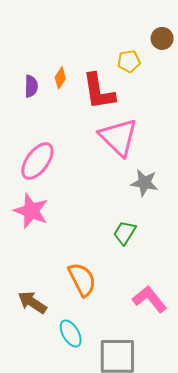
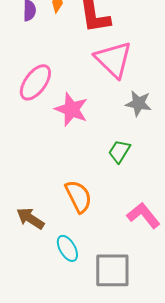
pink star: (31, 211) -> (71, 109), moved

